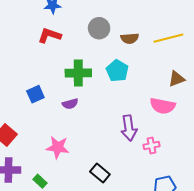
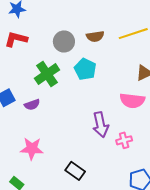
gray circle: (99, 28) -> (64, 41), moved
green cross: (78, 73) -> (47, 74), turned -30
purple semicircle: (70, 104) -> (32, 105), moved

